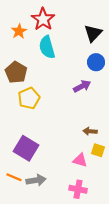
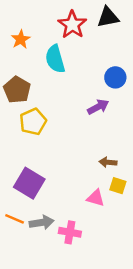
red star: (43, 19) -> (72, 25), moved
black triangle: (93, 33) -> (108, 17), moved, turned 36
pink cross: (78, 189) -> (70, 232), moved

